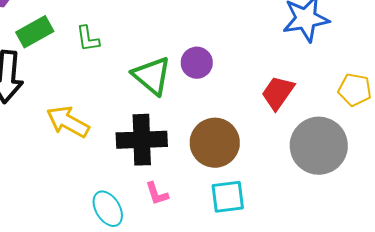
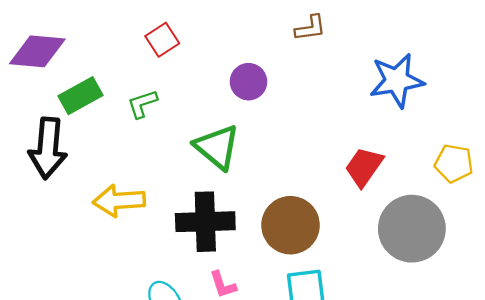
green L-shape: (88, 39) -> (142, 104), turned 80
purple circle: (197, 63) -> (249, 82), moved
yellow arrow: (68, 122) -> (119, 201), turned -33

